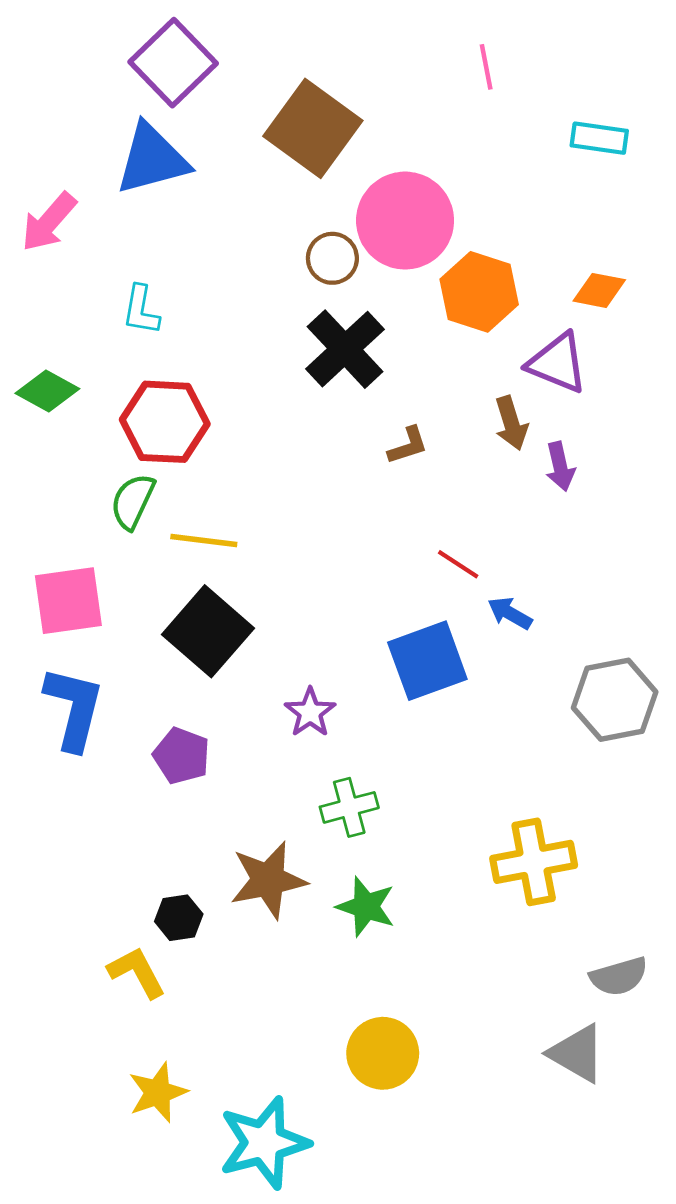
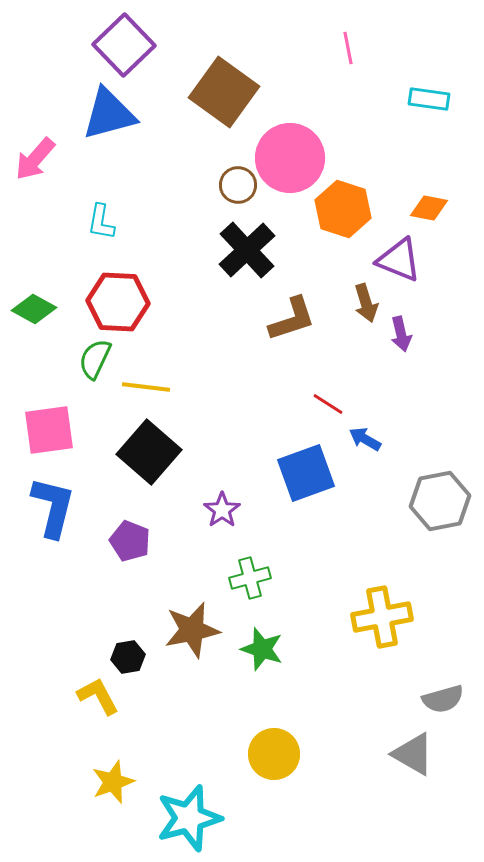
green diamond: (47, 391) -> (34, 309), moved
brown L-shape: (408, 446) -> (292, 319), size x1.6

